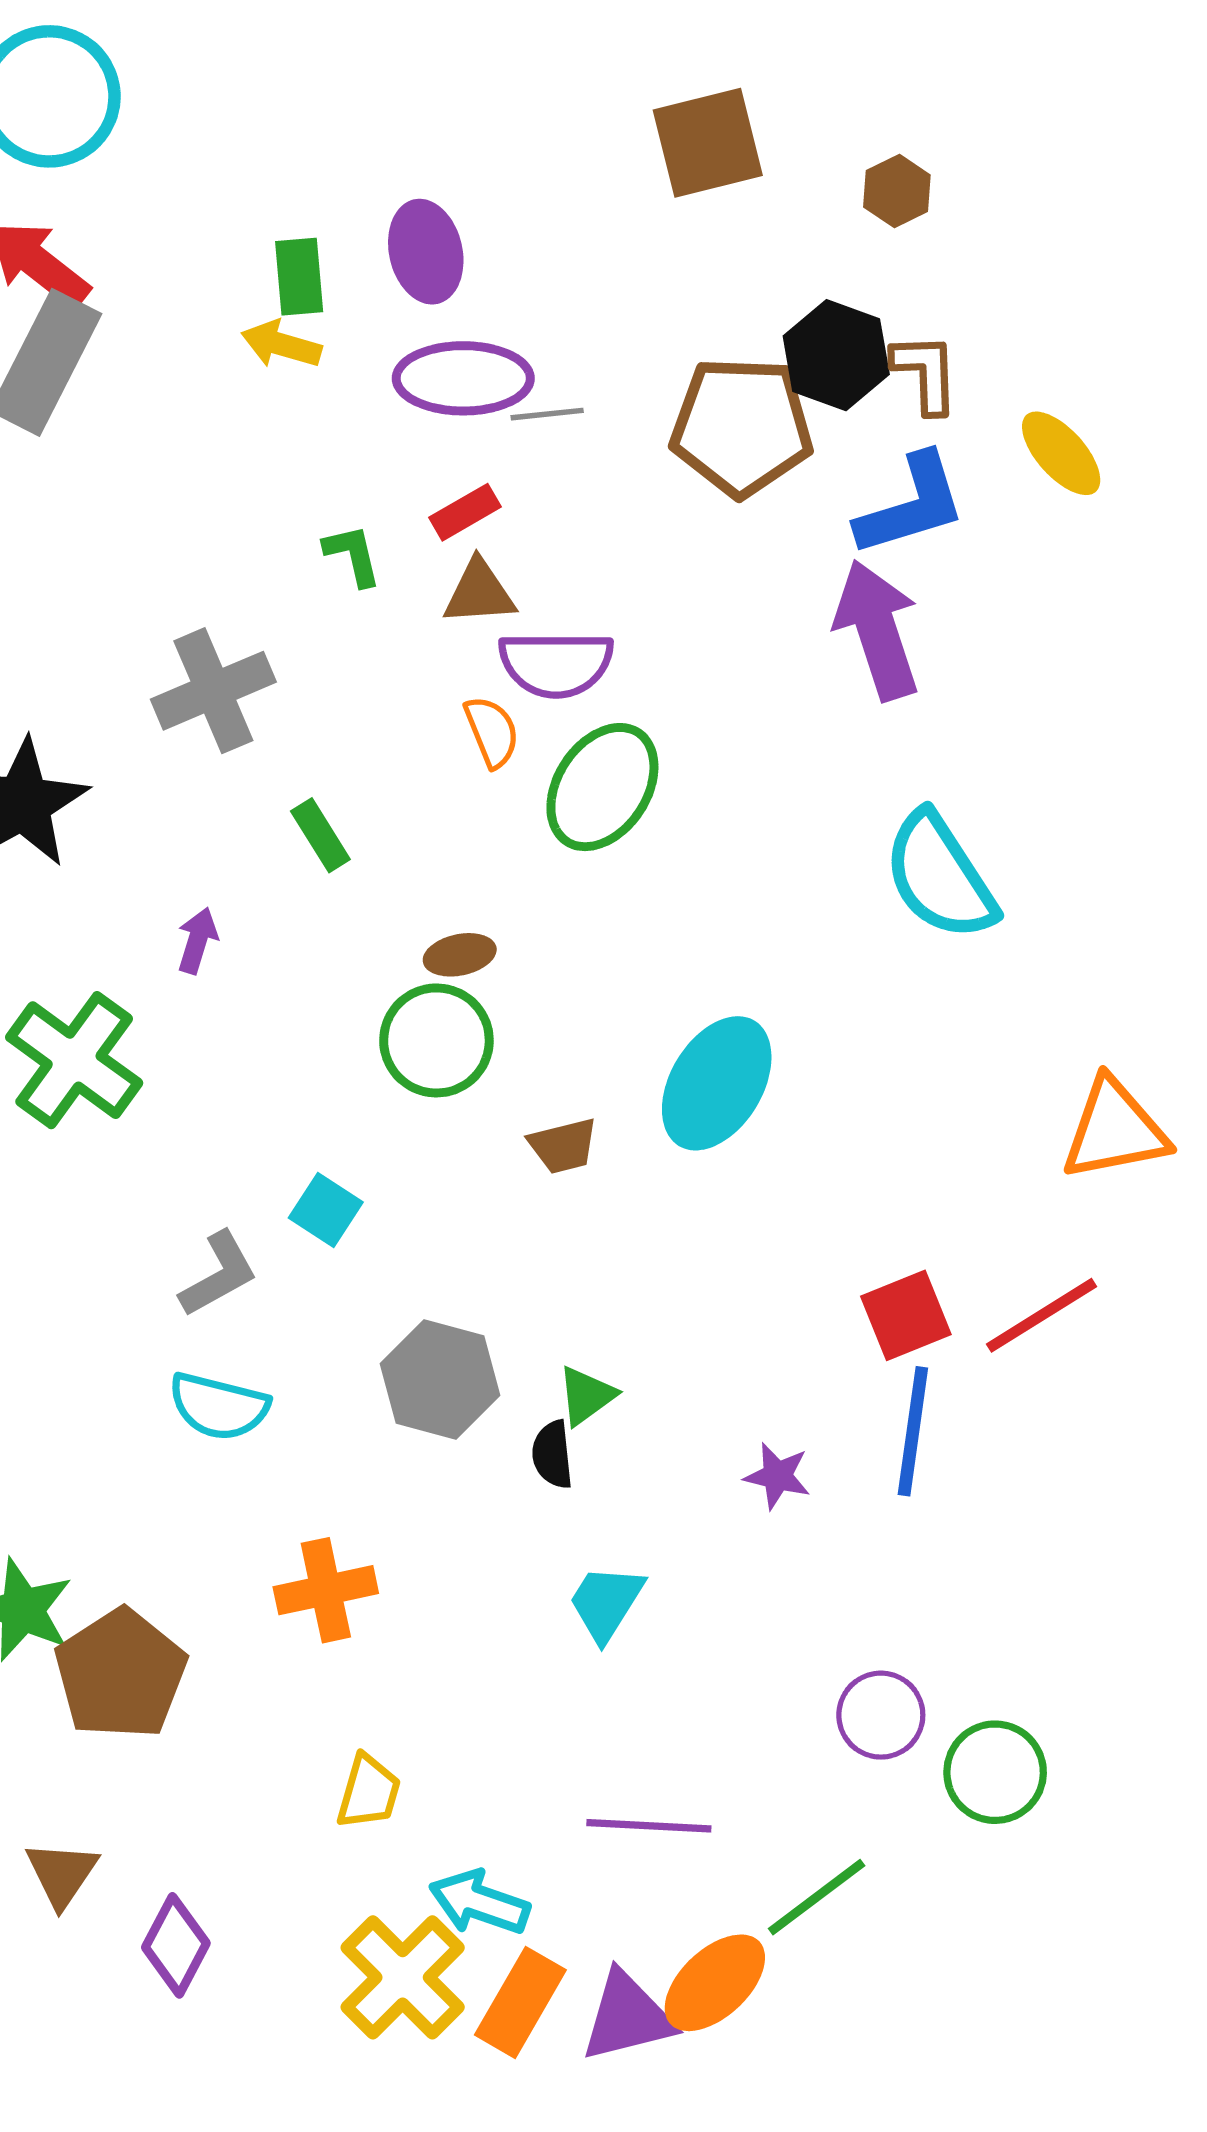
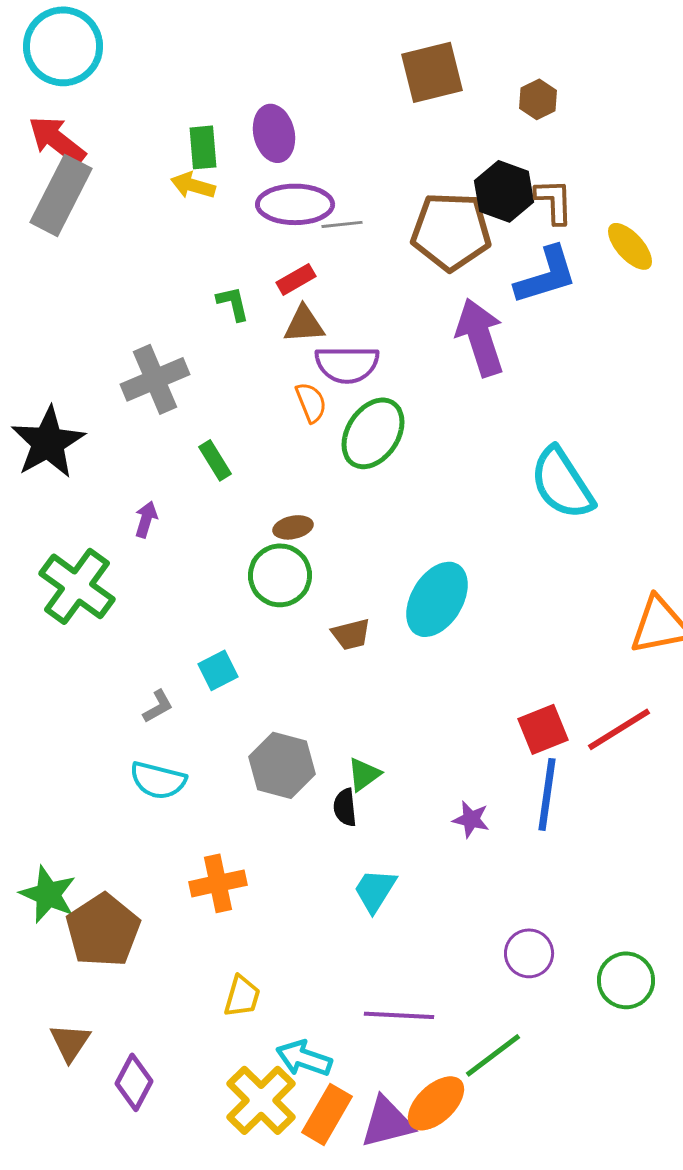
purple arrow: (877, 630) -> (480, 337), moved
cyan square: (326, 1210) -> (218, 670), turned 30
gray L-shape: (219, 1274) -> (158, 706), size x0.7
green circle: (995, 1772) -> (626, 980), moved

